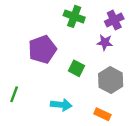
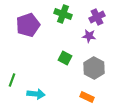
purple pentagon: (42, 49) -> (28, 25), moved
cyan arrow: (61, 105) -> (36, 94), moved

